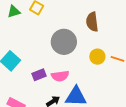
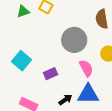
pink semicircle: (60, 76) -> (86, 68), moved, turned -108

